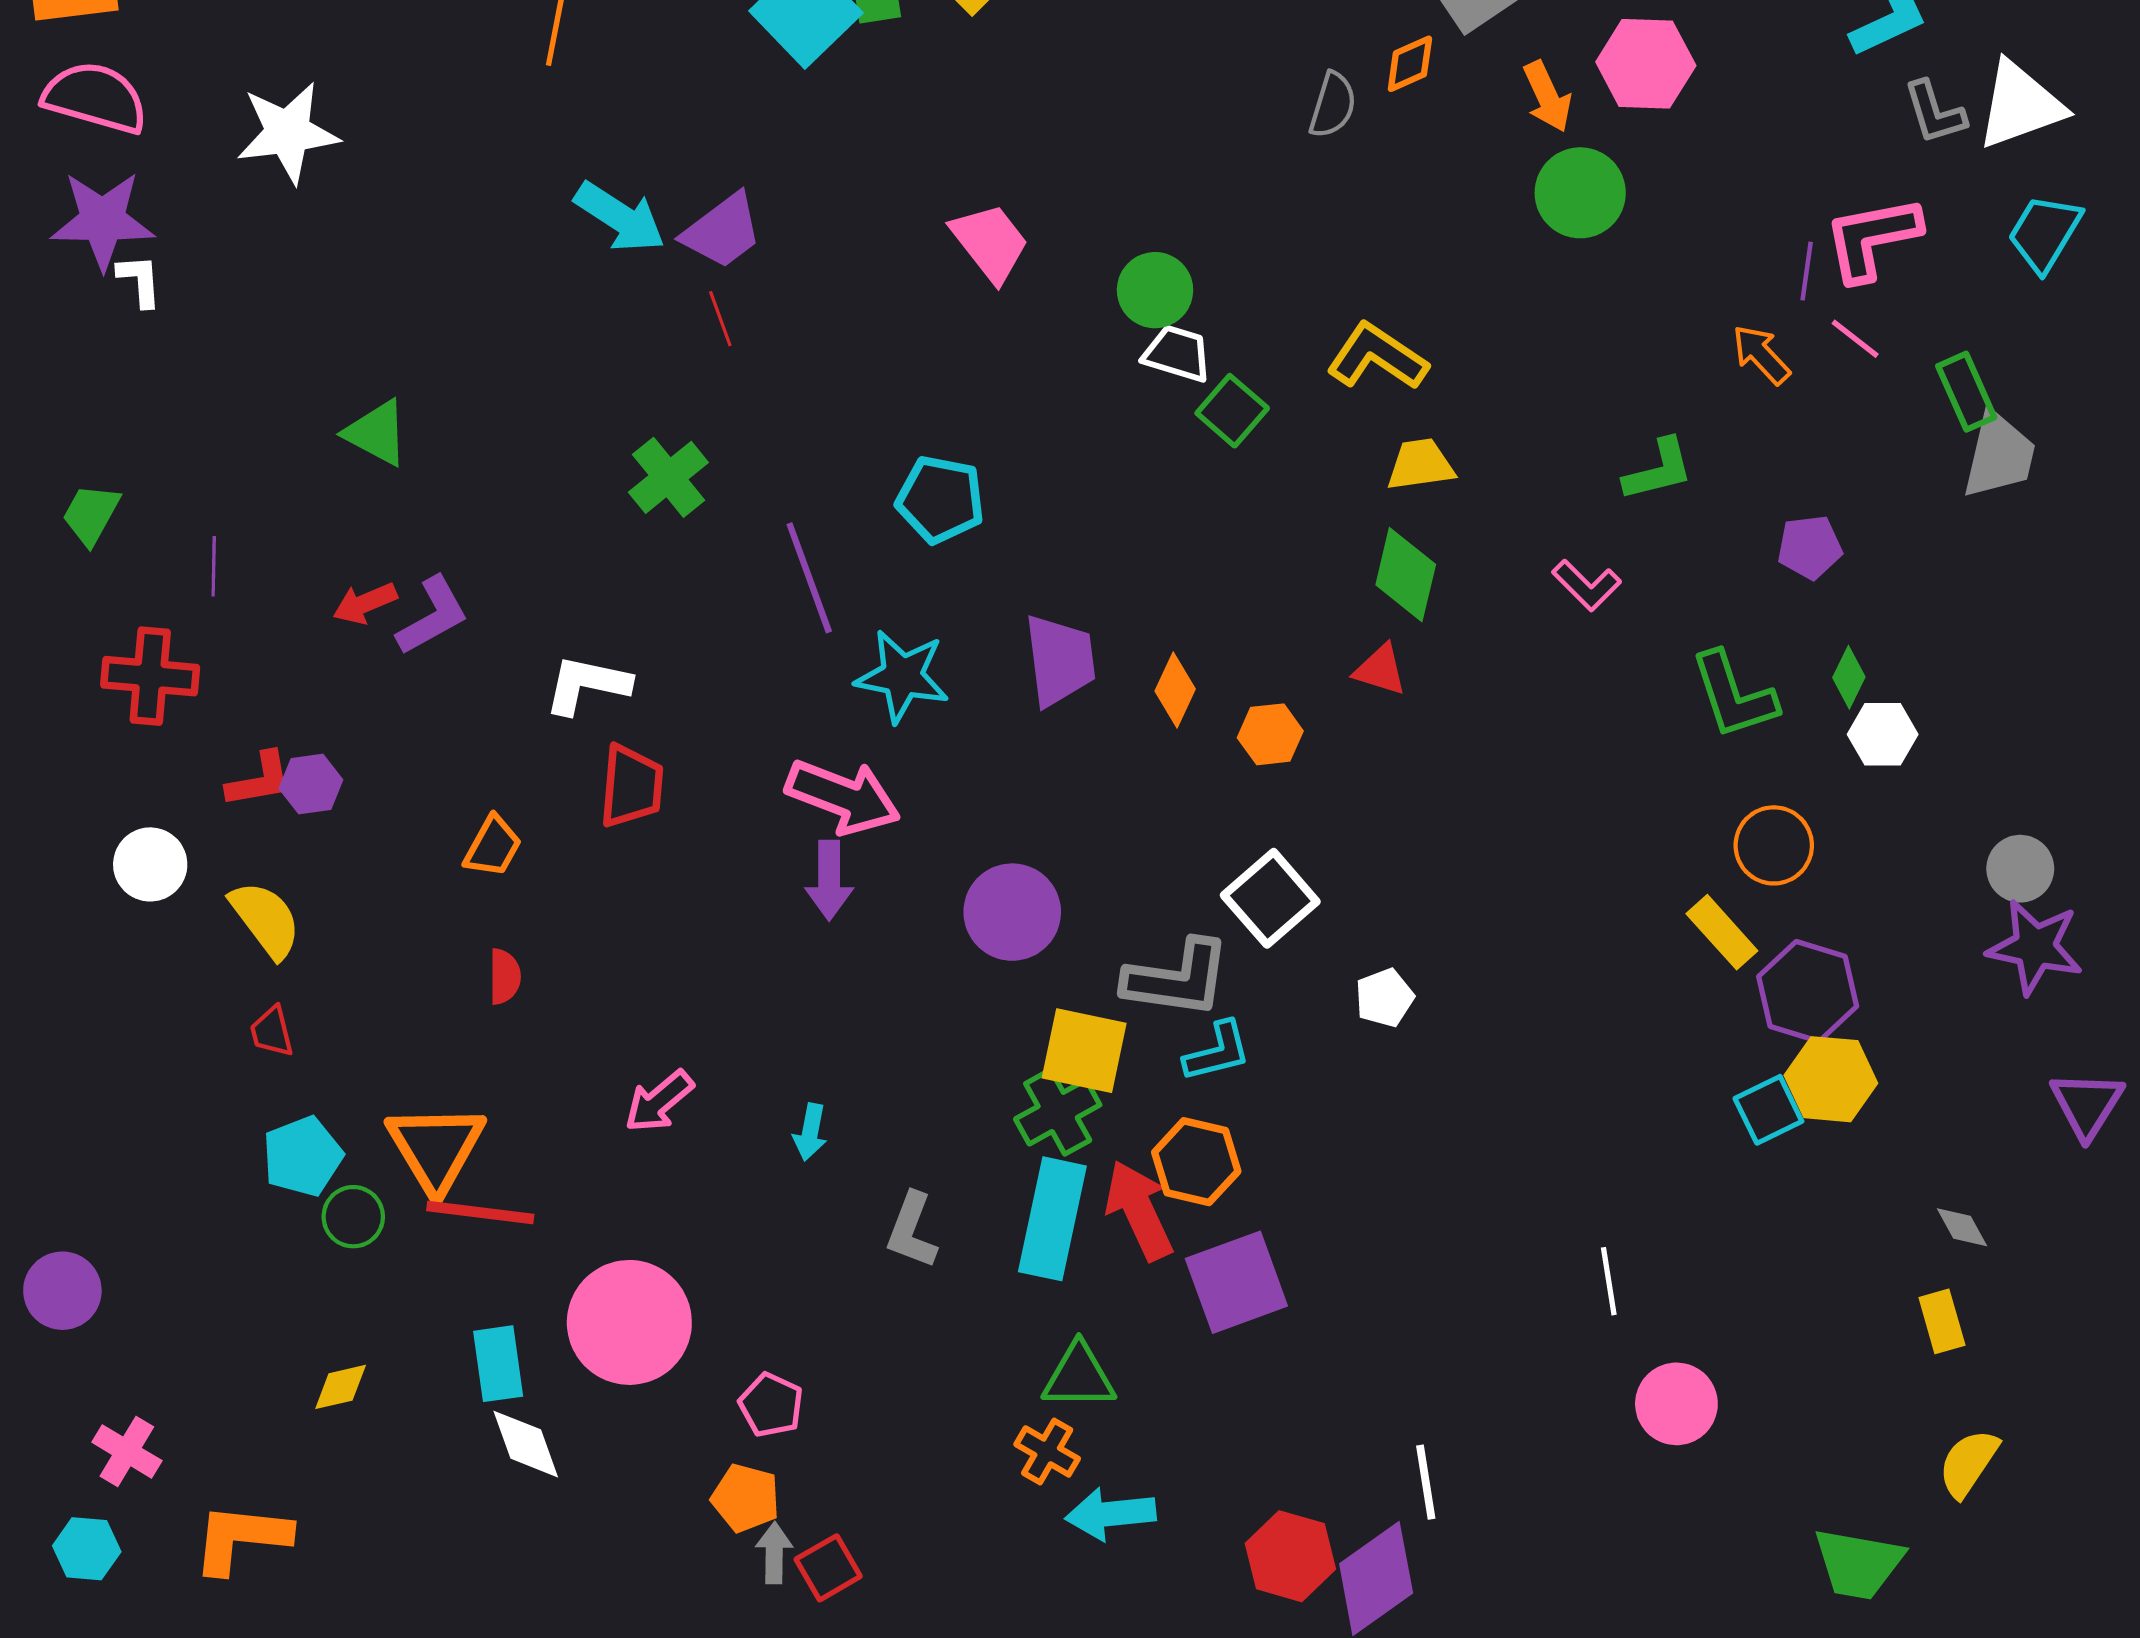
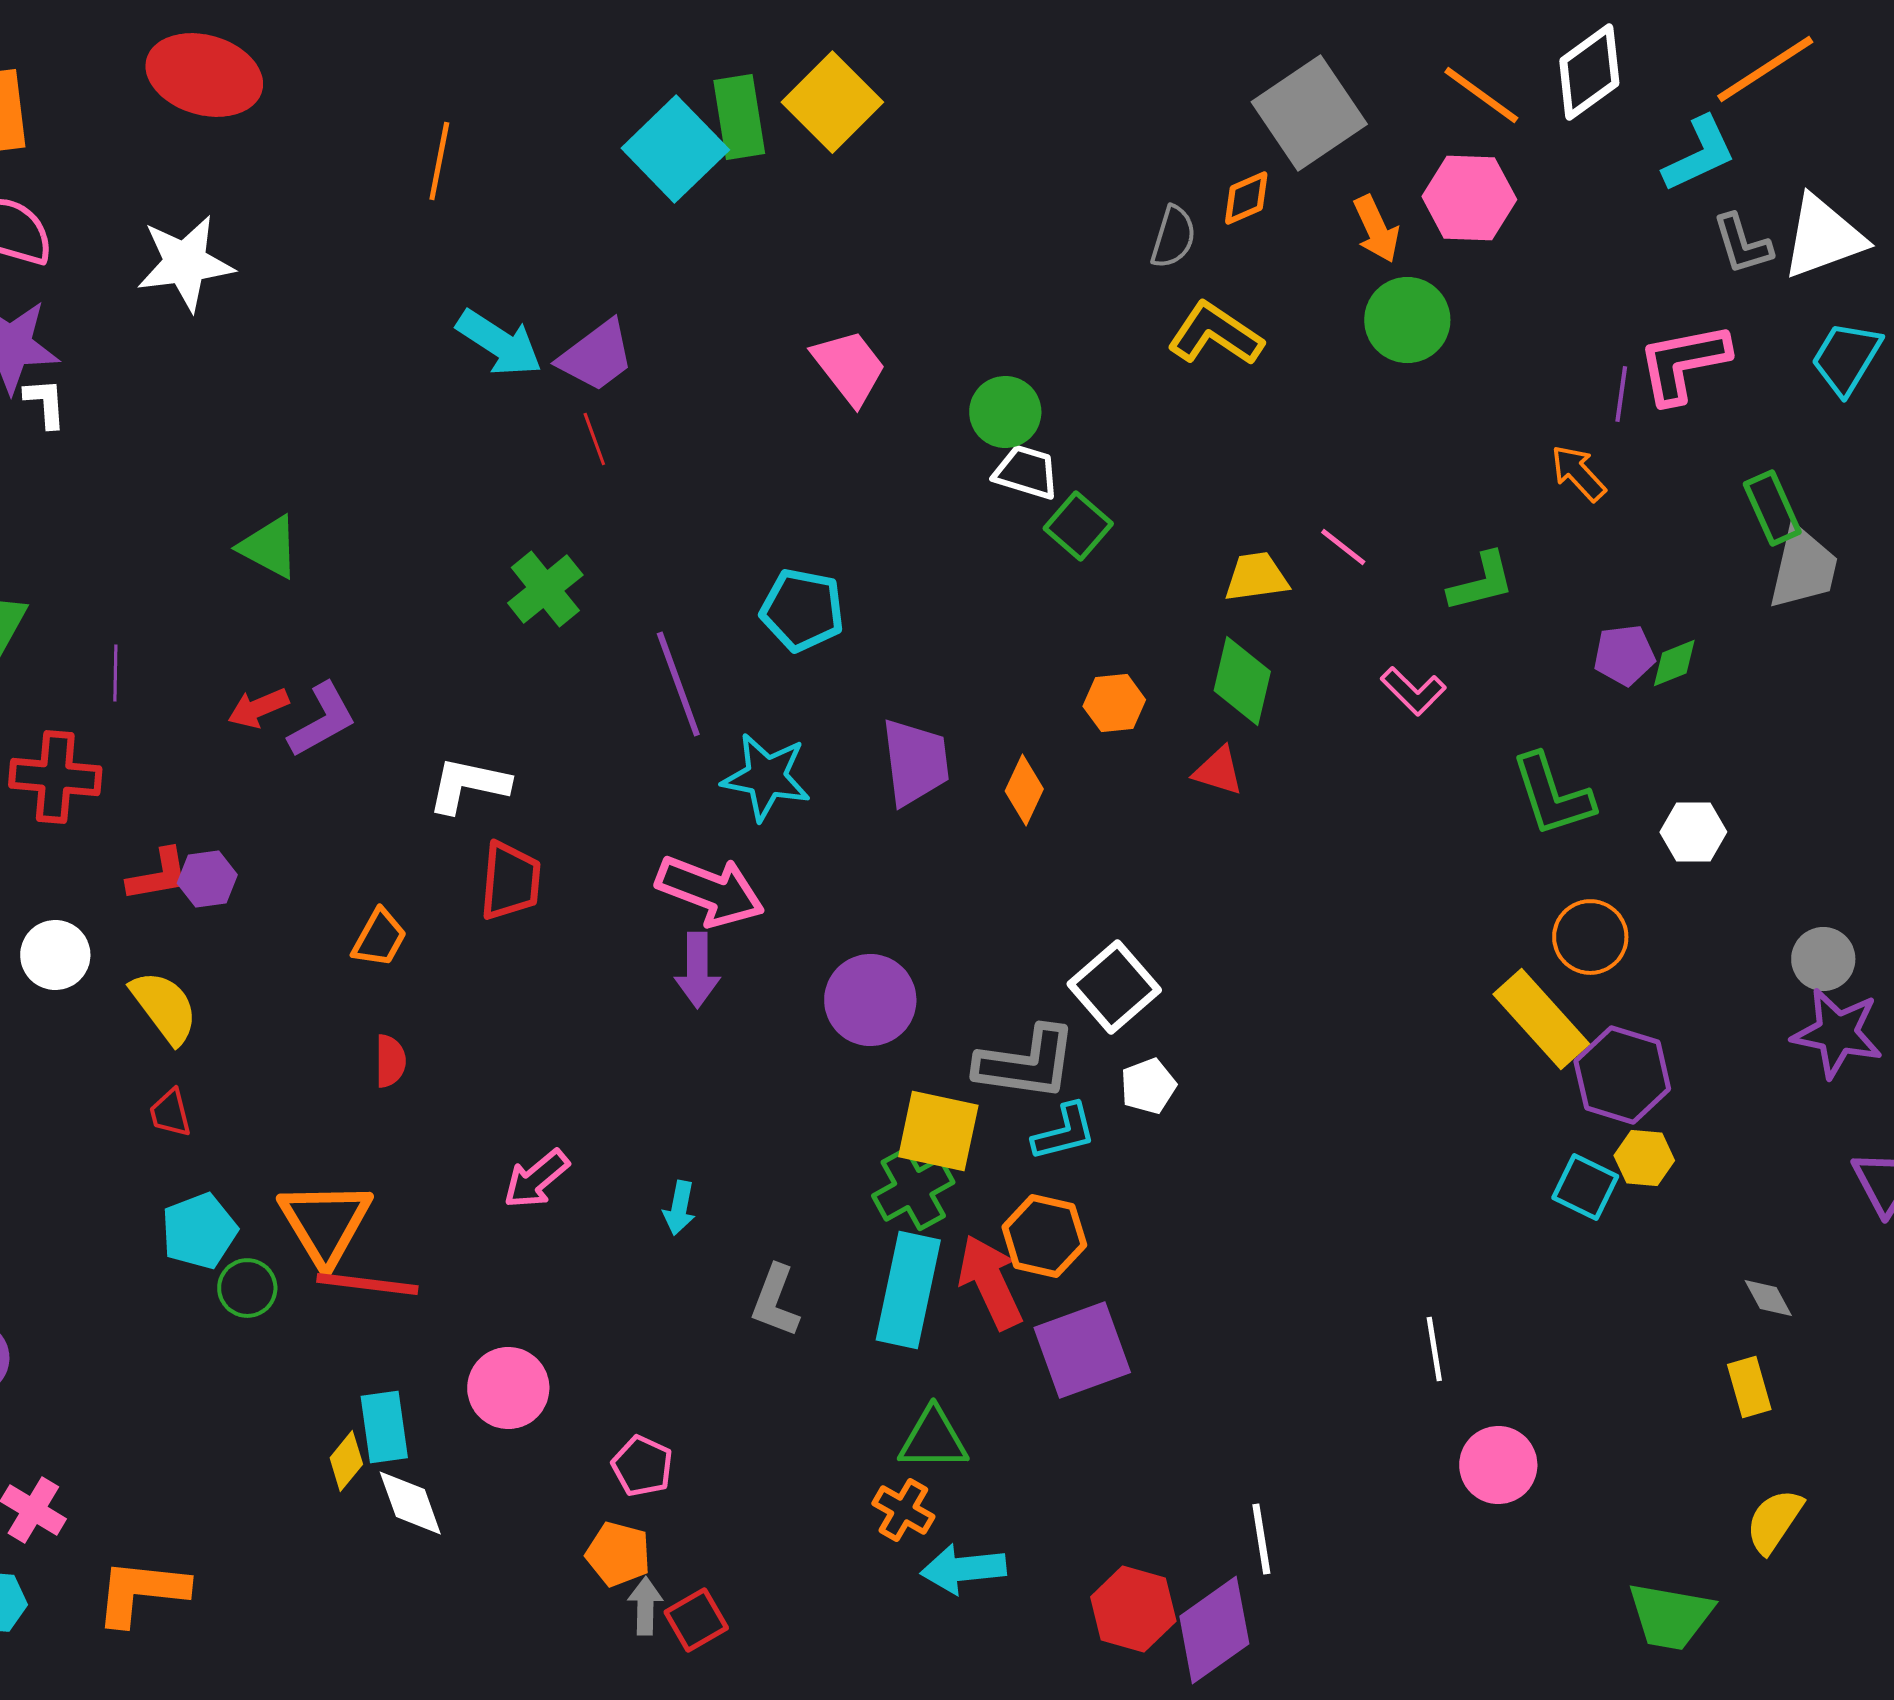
pink line: (1855, 339) -> (1343, 547), moved
yellow L-shape: (1377, 357) -> (1215, 334), moved
green diamond: (1849, 677) -> (1674, 663), moved, turned 42
orange hexagon: (1270, 734) -> (1114, 703), moved
yellow rectangle: (1722, 932) -> (1541, 1019), size x1.4
white pentagon: (1385, 998) -> (1148, 1086), moved
yellow hexagon: (1831, 1079) -> (1644, 1158), size x0.7
cyan square: (1768, 1110) -> (1585, 1187), turned -38
pink circle: (629, 1322) -> (508, 1388), size x0.7
yellow diamond: (341, 1387) -> (346, 1461), moved, turned -38

